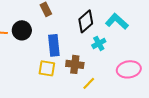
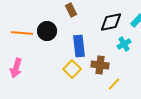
black diamond: (86, 21) -> (111, 22), turned 30
yellow square: (47, 68) -> (72, 69), turned 36

